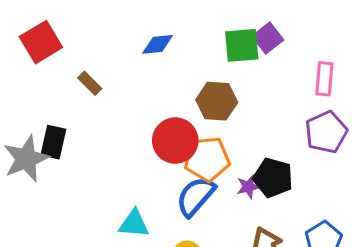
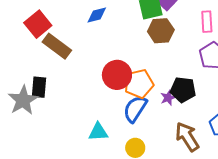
red square: (41, 42) -> (38, 24), moved
brown rectangle: (90, 83) -> (57, 46), size x1.8
brown hexagon: (217, 101) -> (161, 31), moved

